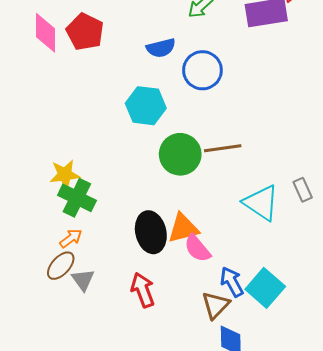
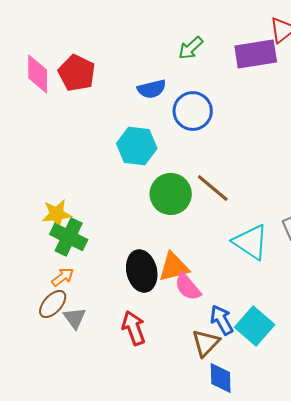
brown line: (223, 148) -> (213, 188), turned 48

